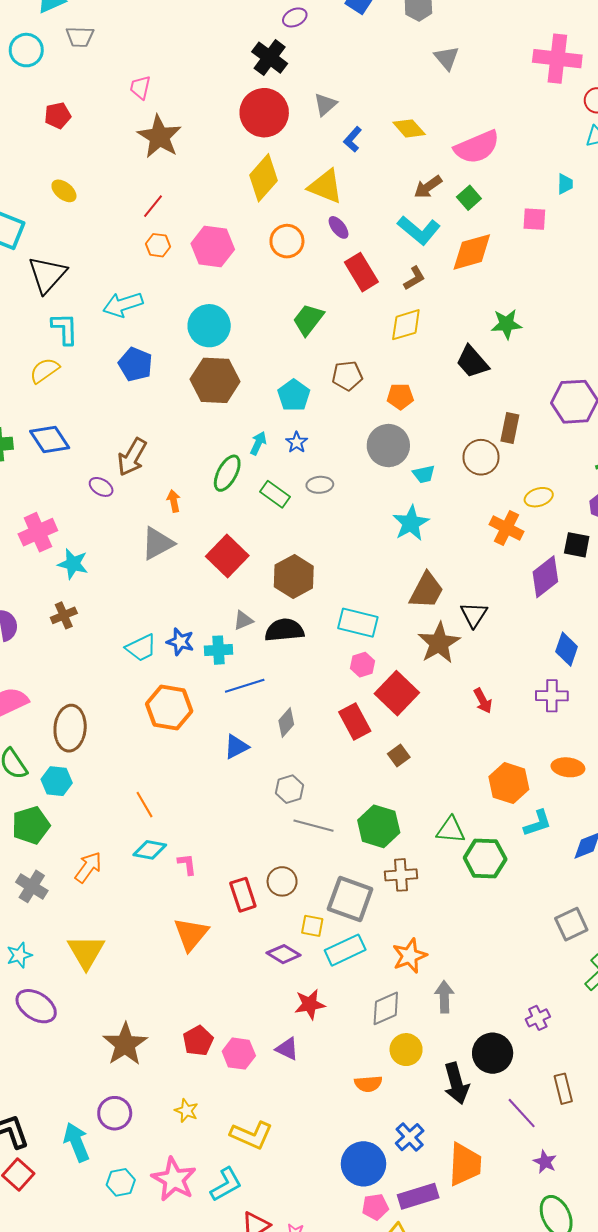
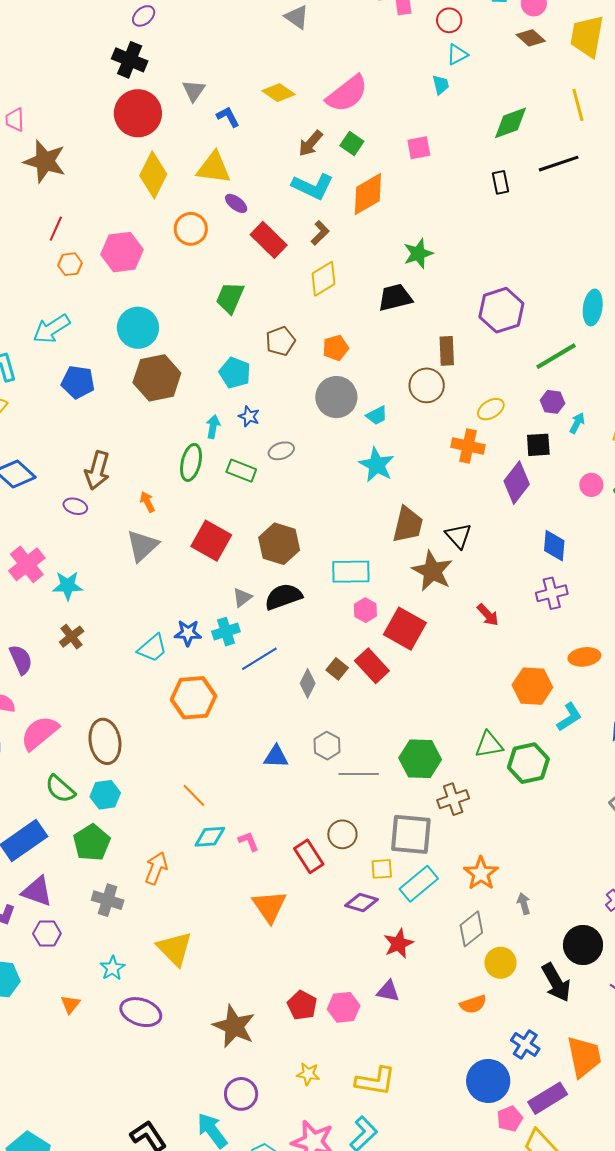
blue L-shape: (353, 139) -> (228, 117), turned 125
cyan trapezoid: (565, 184) -> (441, 85), moved
black trapezoid: (472, 362) -> (395, 298), turned 132
blue triangle: (236, 747) -> (276, 757), moved, turned 44
brown square: (399, 756) -> (337, 669), moved
gray arrow: (444, 997) -> (524, 904), size x0.7

